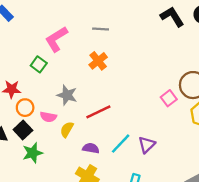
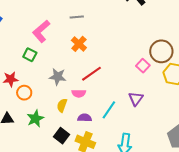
red line: (98, 112) -> (91, 74), moved
pink semicircle: (48, 117) -> (79, 93), moved
black square: (23, 130) -> (62, 136), moved
purple triangle: (147, 145) -> (136, 99), moved
green star: (33, 153) -> (35, 119), moved

